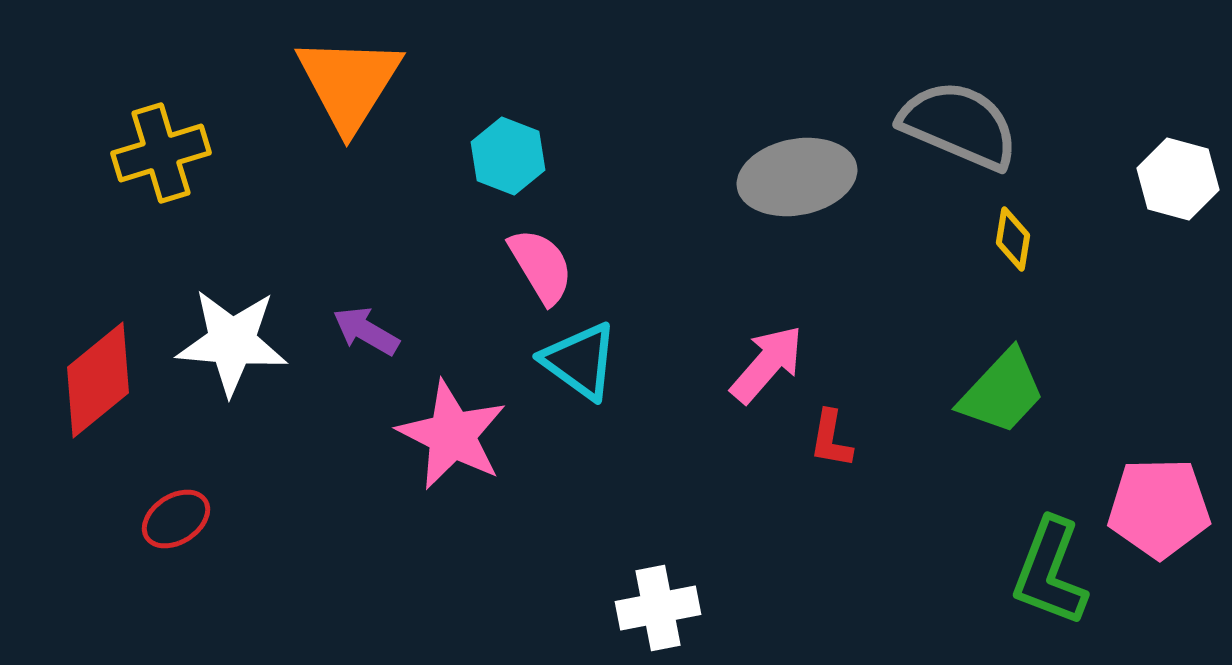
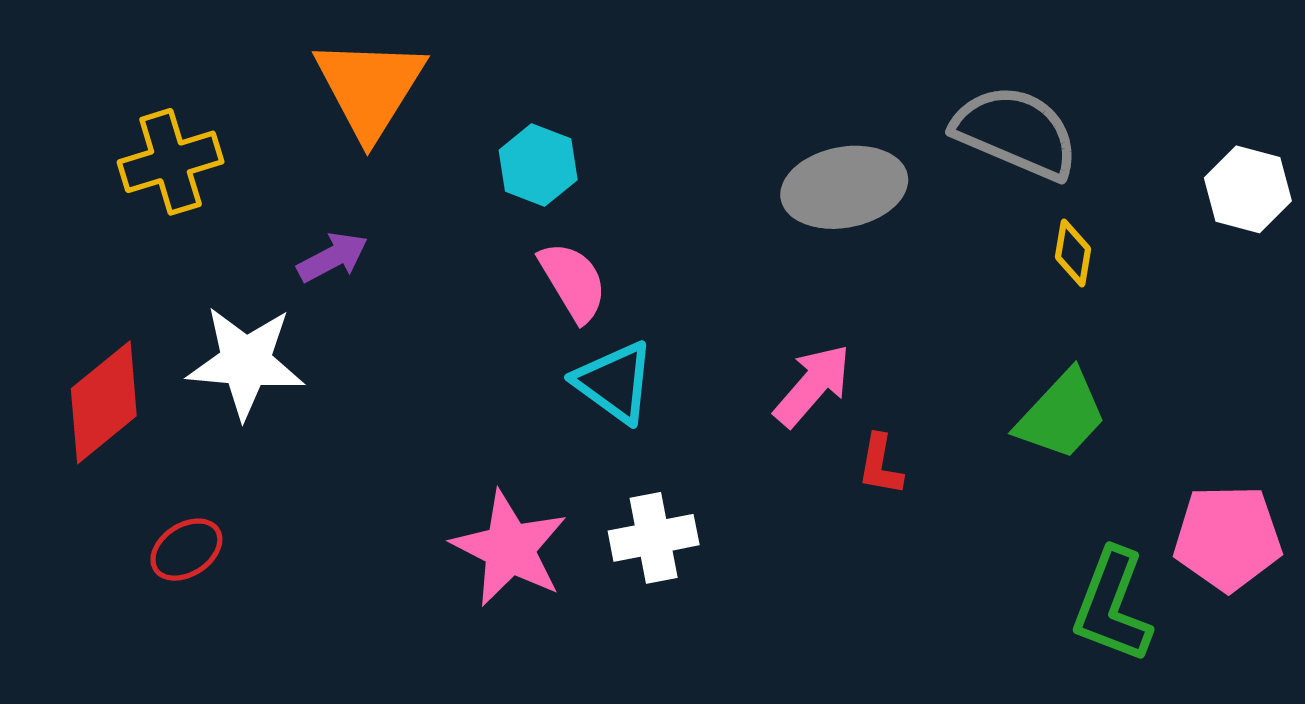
purple arrow: (366, 331) -> (333, 257), moved, turned 122
pink star: (452, 435) -> (509, 549), moved
white cross: (658, 608) -> (654, 538), moved

